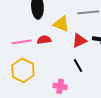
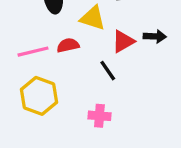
black line: (78, 66) -> (108, 71), moved

